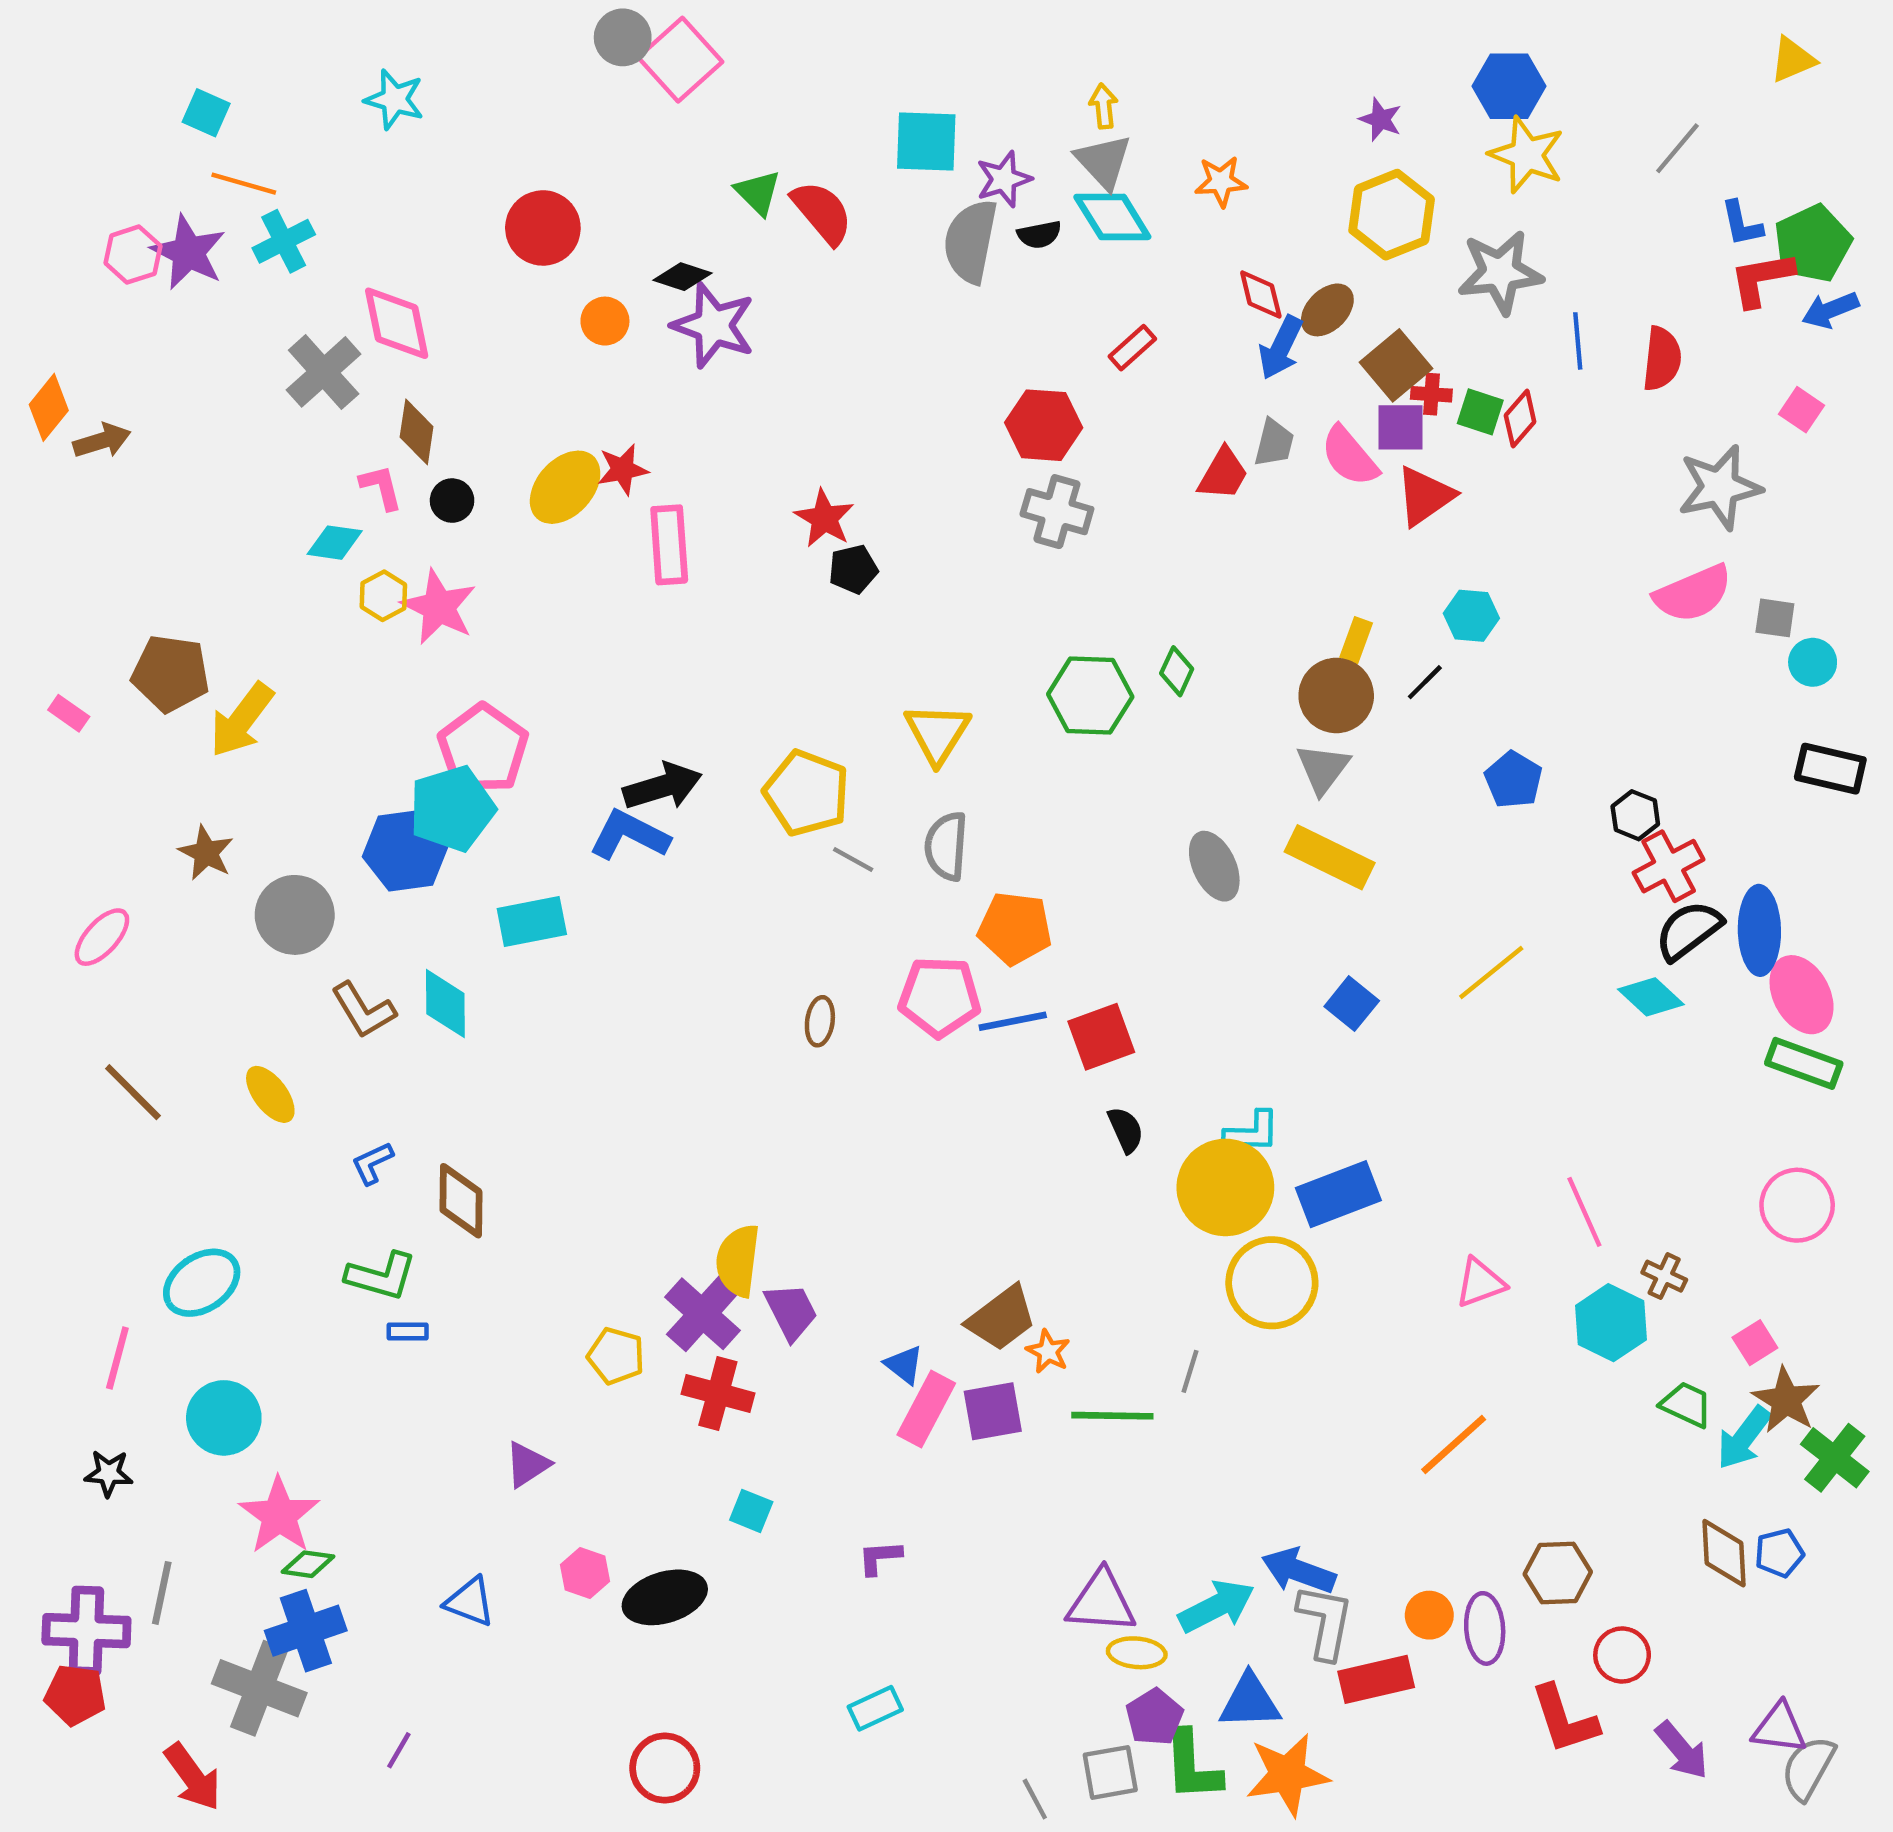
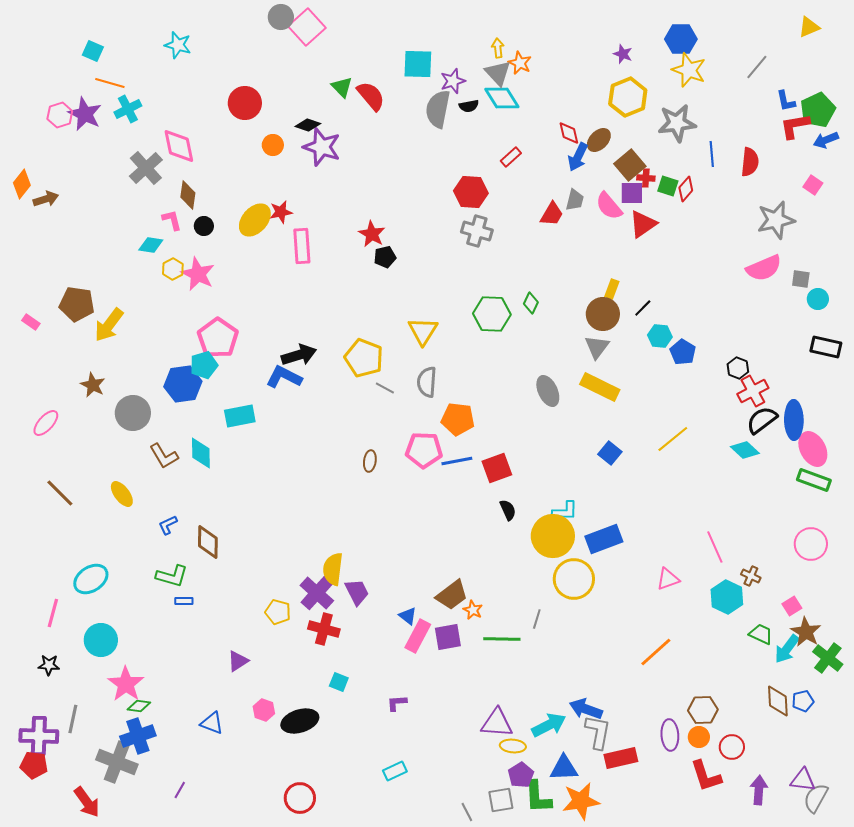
orange star: (1221, 181) -> (520, 63), moved, turned 30
cyan hexagon: (1471, 616) -> (660, 336), moved
cyan pentagon: (452, 809) -> (204, 365), size x0.7
orange circle: (1429, 1615) -> (699, 737), moved
purple arrow: (1682, 1750) -> (759, 790), turned -136

